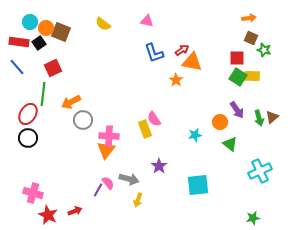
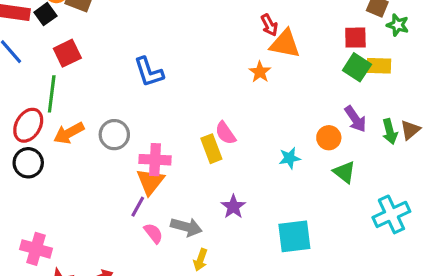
red arrow: (182, 50) -> (269, 25), turned 96
blue L-shape: (154, 53) -> (149, 72), moved
orange arrow: (71, 102) -> (69, 133), moved
purple line: (98, 190) -> (138, 207), moved

